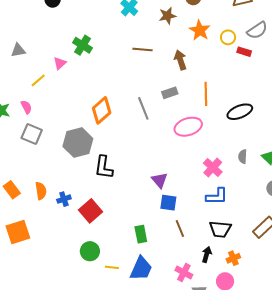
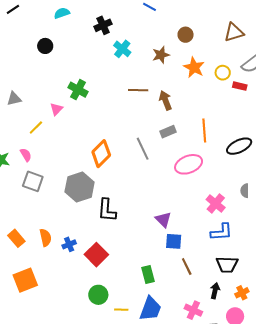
brown arrow: (180, 60) -> (165, 100), moved

